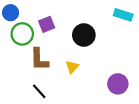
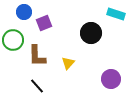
blue circle: (11, 13) -> (24, 12), moved
green circle: (22, 34) -> (13, 40), moved
black circle: (84, 35) -> (91, 33), moved

